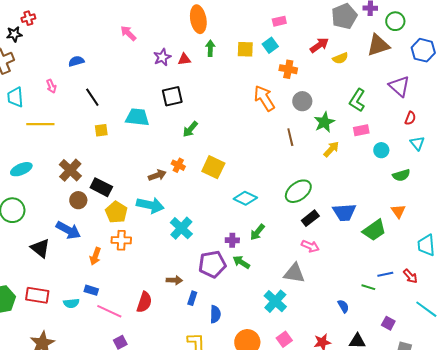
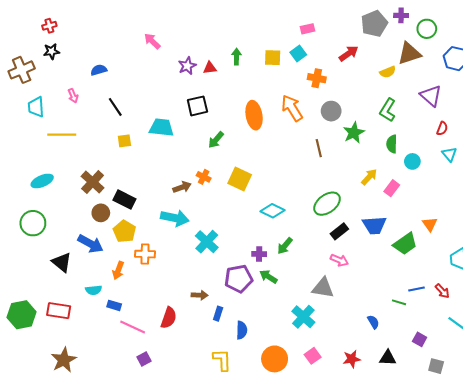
orange ellipse: (198, 19) -> (254, 115), moved
black star: (14, 34) -> (51, 51), moved
yellow semicircle: (340, 58) -> (388, 72), moved
pink rectangle: (361, 130) -> (392, 188), moved, turned -42
yellow arrow: (331, 149) -> (369, 177), moved
green semicircle: (401, 175) -> (392, 144), moved, turned 108
yellow pentagon: (116, 212) -> (124, 231), moved
cyan semicircle: (71, 303) -> (94, 290), moved

